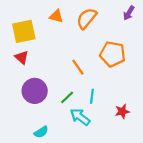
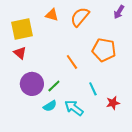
cyan line: (92, 96) -> (93, 89), moved, turned -32
green line: (67, 97) -> (54, 86), moved
cyan semicircle: (41, 132) -> (50, 106), moved

